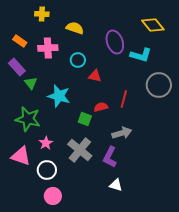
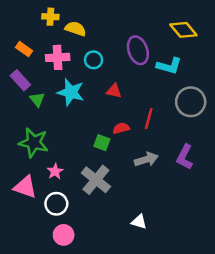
yellow semicircle: (75, 28) -> (76, 29), moved
cyan circle: (78, 60) -> (94, 60), moved
cyan star: (59, 96) -> (71, 92), moved
purple L-shape: (110, 157) -> (185, 157), moved

